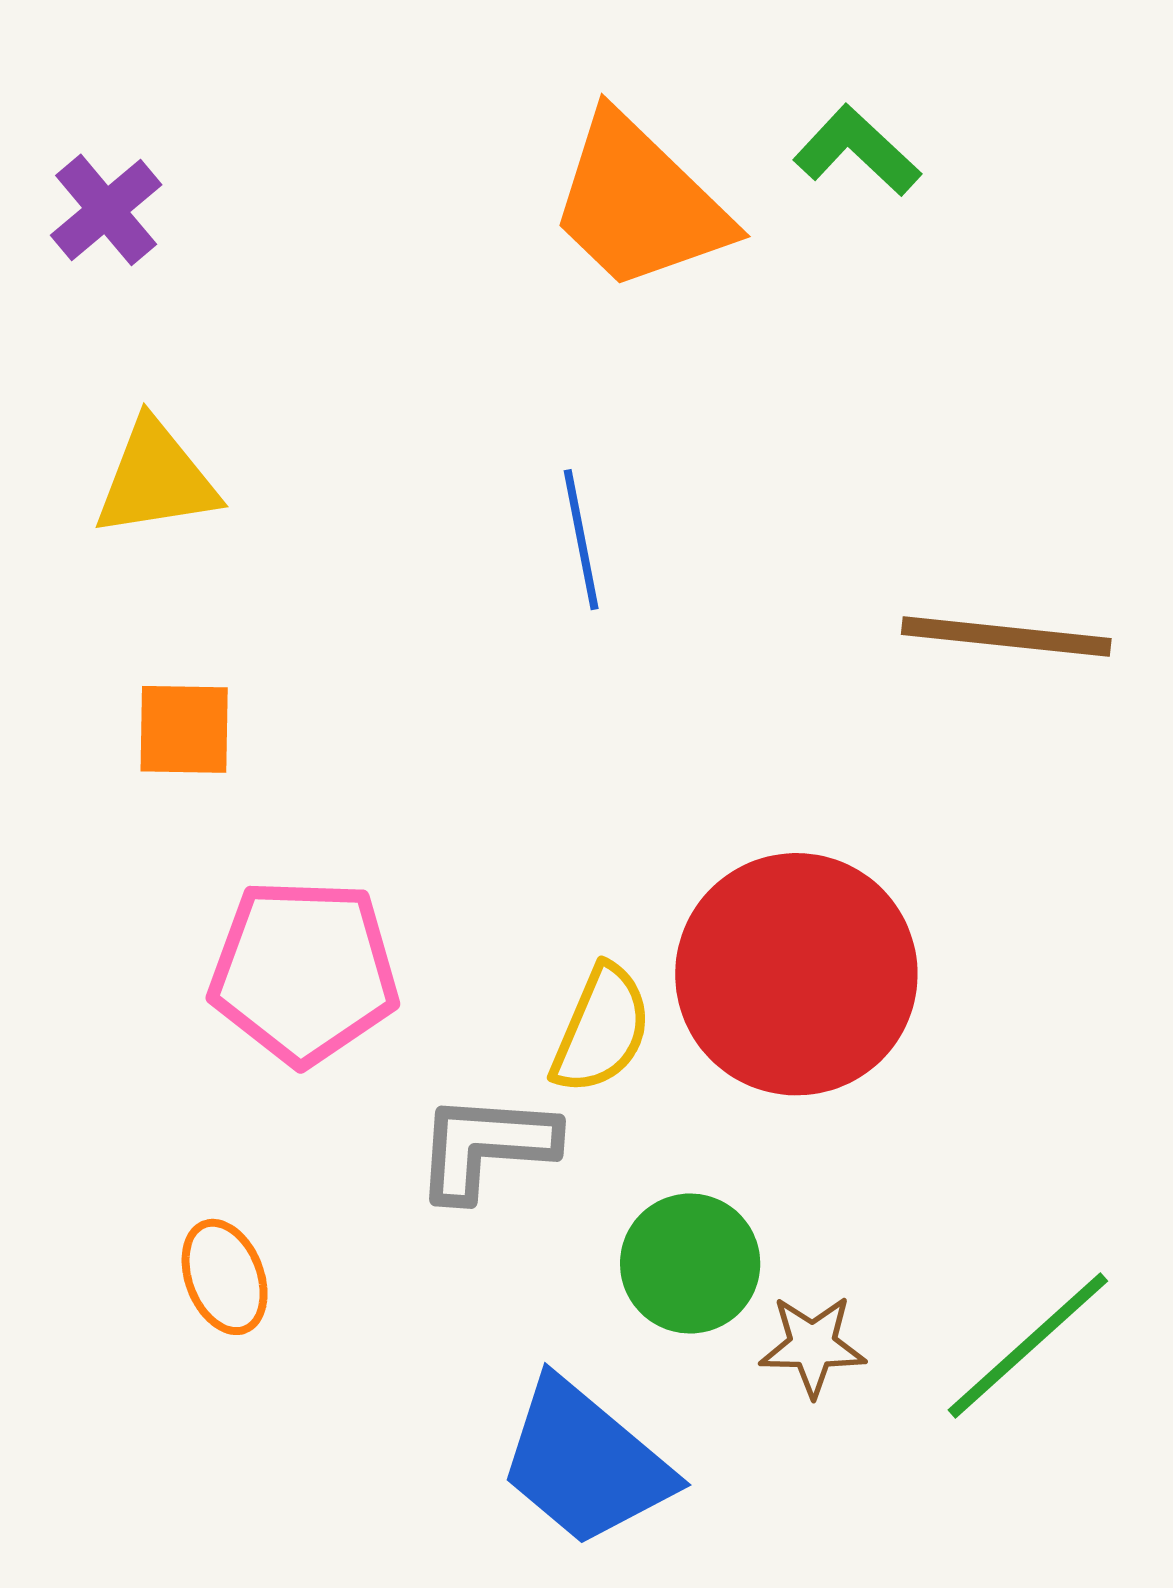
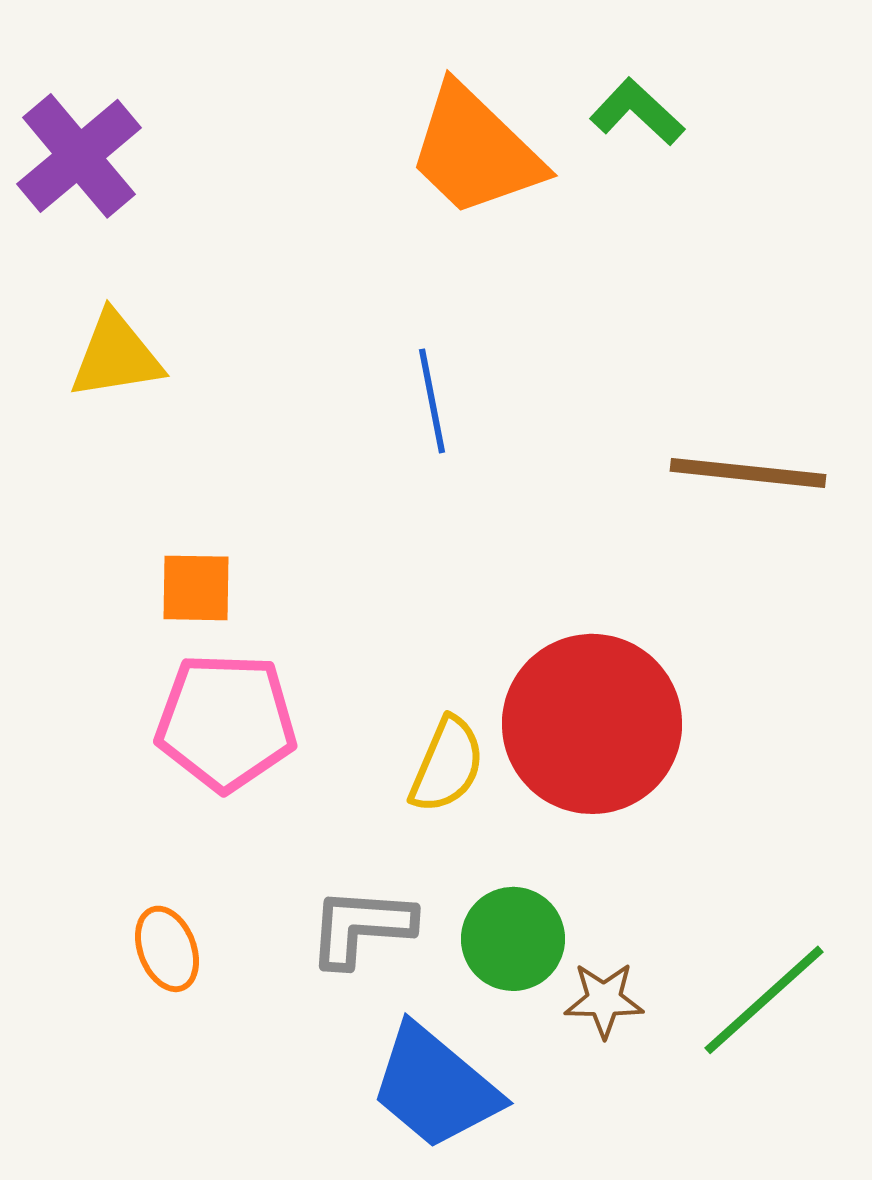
purple cross: (106, 210) -> (79, 156), size x1.5
orange square: (184, 729) -> (196, 588), moved
gray L-shape: (486, 1146) -> (361, 927), moved

